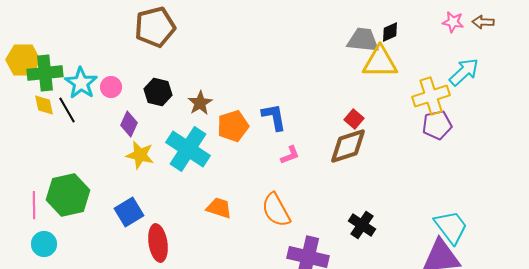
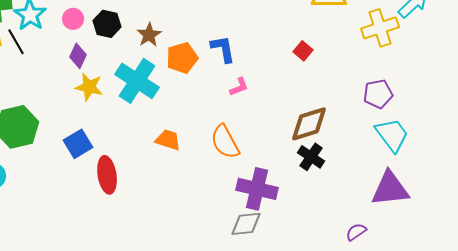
pink circle: (111, 87) -> (73, 19), moved
purple pentagon: (437, 125) -> (378, 94), moved
brown diamond: (348, 146) -> (309, 124), moved
cyan trapezoid: (451, 227) -> (392, 135), moved

